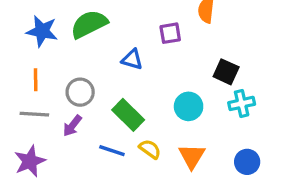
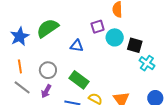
blue star: (42, 31) -> (20, 36), turned -30
cyan cross: (242, 103) -> (147, 63), turned -35
cyan circle: (189, 106) -> (115, 37), moved
gray line: (34, 114) -> (22, 87), turned 42

